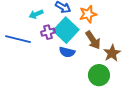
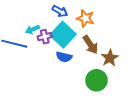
cyan arrow: (36, 14) -> (32, 29), moved
orange star: (88, 14) -> (85, 18), turned 30

